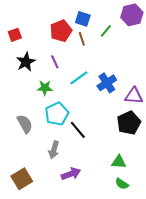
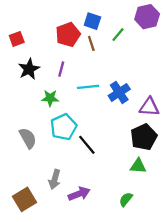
purple line: (55, 62) -> (61, 69), turned 40
cyan line: (79, 78) -> (88, 87), turned 30
gray arrow: (54, 150) -> (55, 179), moved
green triangle: (119, 162) -> (138, 166), moved
green semicircle: (122, 184) -> (126, 199), moved, turned 96

